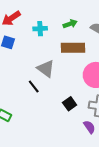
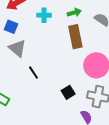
brown rectangle: (73, 48) -> (75, 37), turned 75
gray triangle: (46, 69) -> (17, 48), moved

